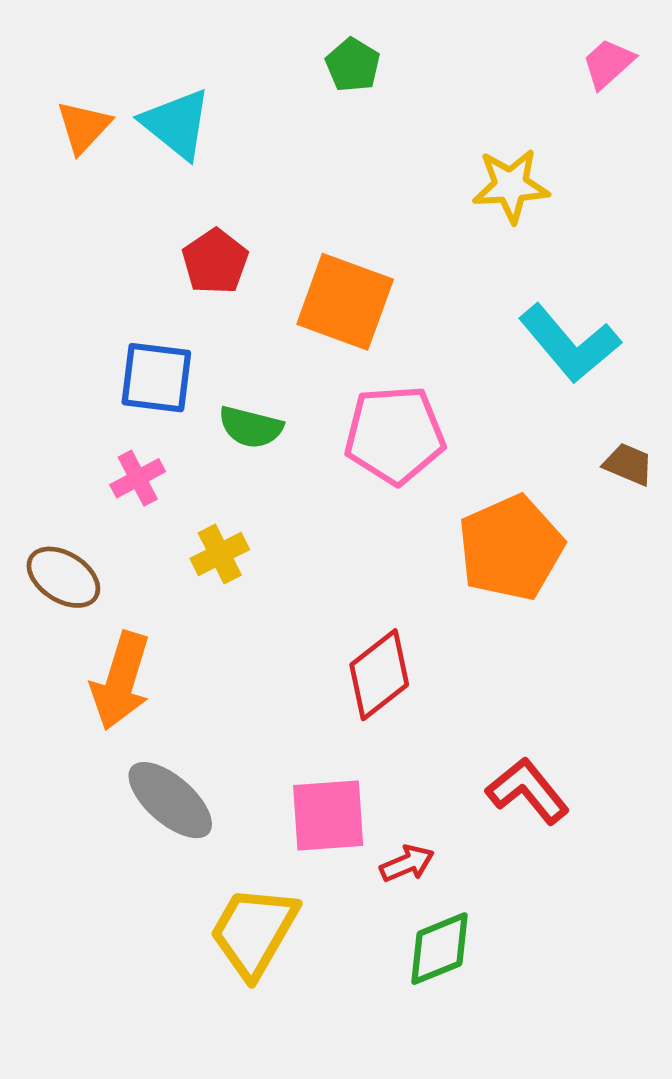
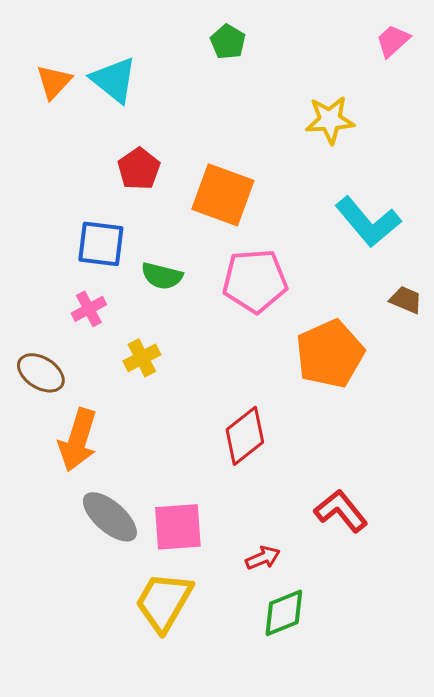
pink square: (328, 816) -> (178, 527), moved

